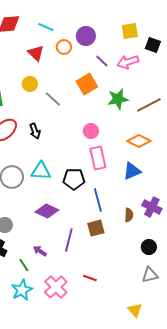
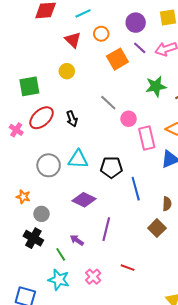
cyan line: (46, 27) -> (83, 13), turned -49
purple circle: (86, 36) -> (136, 23), moved
orange square: (87, 84) -> (117, 59), moved
gray line: (53, 99) -> (108, 103), moved
pink rectangle: (98, 158) -> (147, 138), moved
brown square: (96, 228) -> (157, 228), moved, turned -30
pink cross: (56, 287) -> (93, 277), size x0.7
cyan star: (22, 290) -> (59, 280), turned -30

